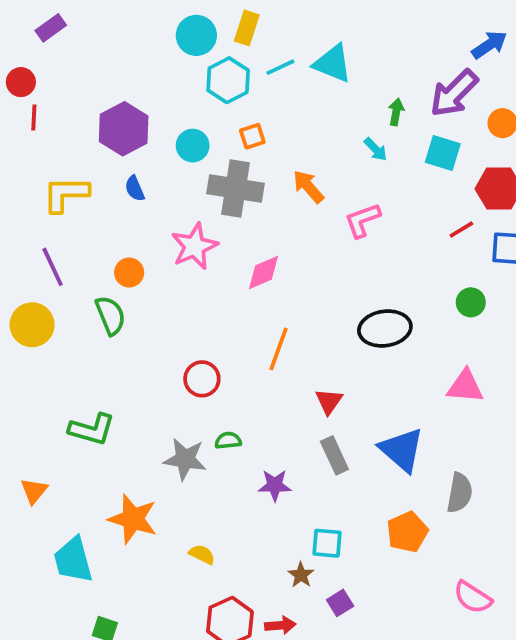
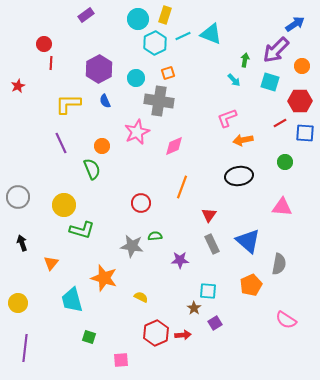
purple rectangle: (51, 28) -> (86, 15), moved
orange arrow: (308, 187) -> (243, 140), moved, turned -60
yellow circle: (32, 325) -> (64, 205), moved

